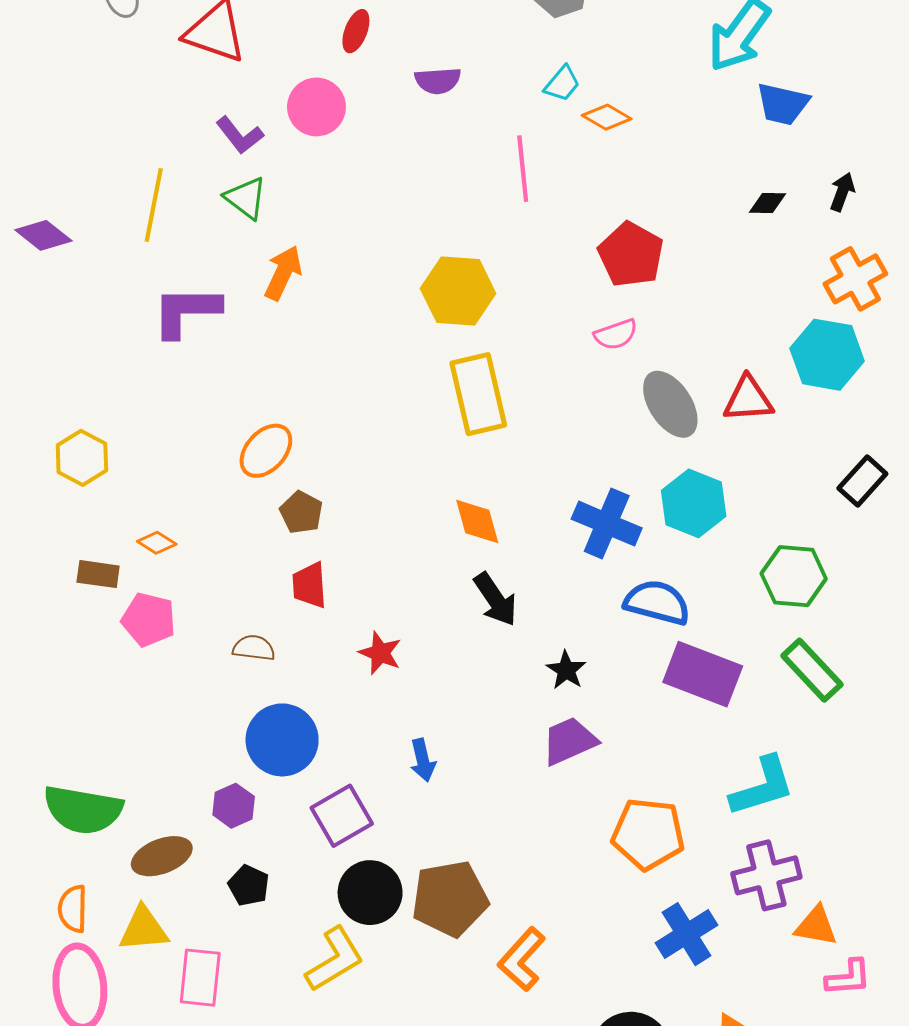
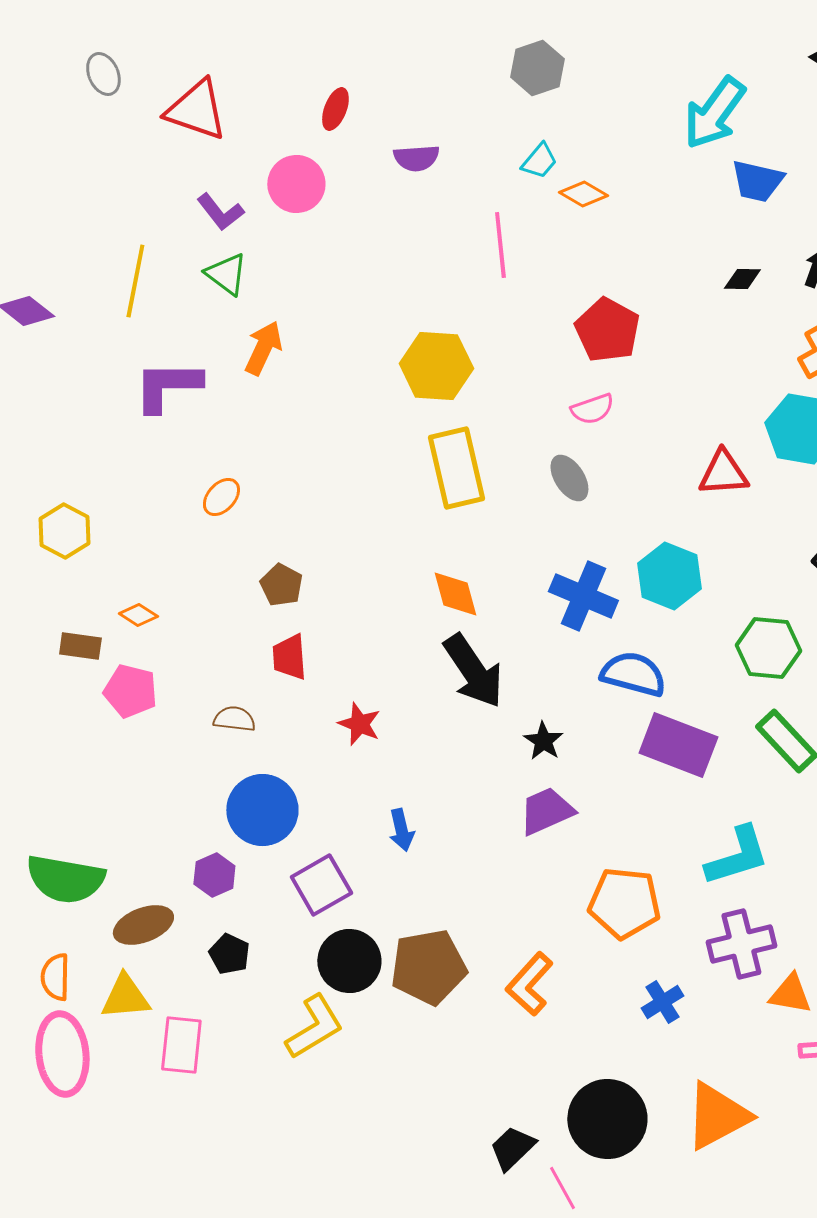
gray ellipse: (670, 404) -> (569, 478), moved, size x0.7
orange ellipse: (266, 451) -> (221, 497), moved, size x0.7
black arrow: (495, 599) -> (473, 671), size x1.4
blue cross: (687, 934) -> (662, 1002), size x0.7
orange L-shape: (522, 959) -> (529, 984), moved

